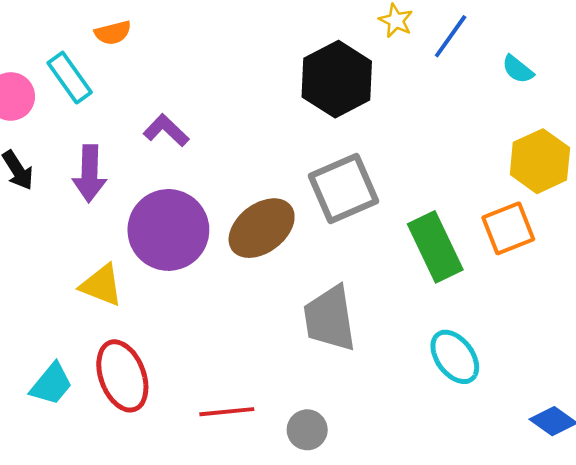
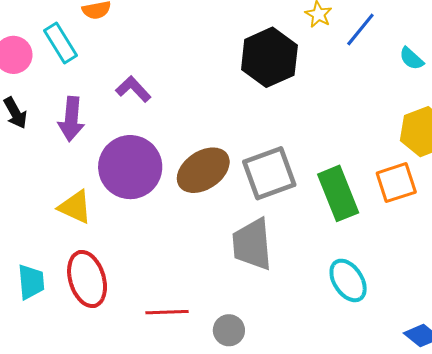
gray square: (344, 189) -> (269, 173), moved
cyan trapezoid: (51, 384) -> (31, 282), turned -48

